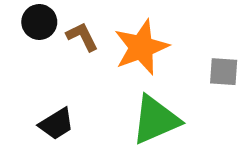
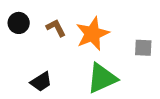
black circle: (39, 22) -> (19, 23), moved

